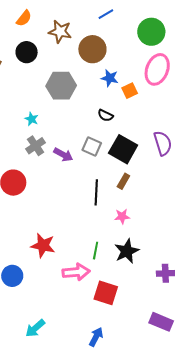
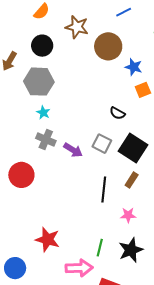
blue star: (110, 78) -> (134, 67), moved
gray hexagon: (61, 86) -> (39, 82), moved
gray cross: (36, 146) -> (46, 139), turned -36

